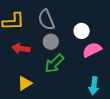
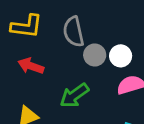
gray circle: (51, 42) -> (95, 55), moved

